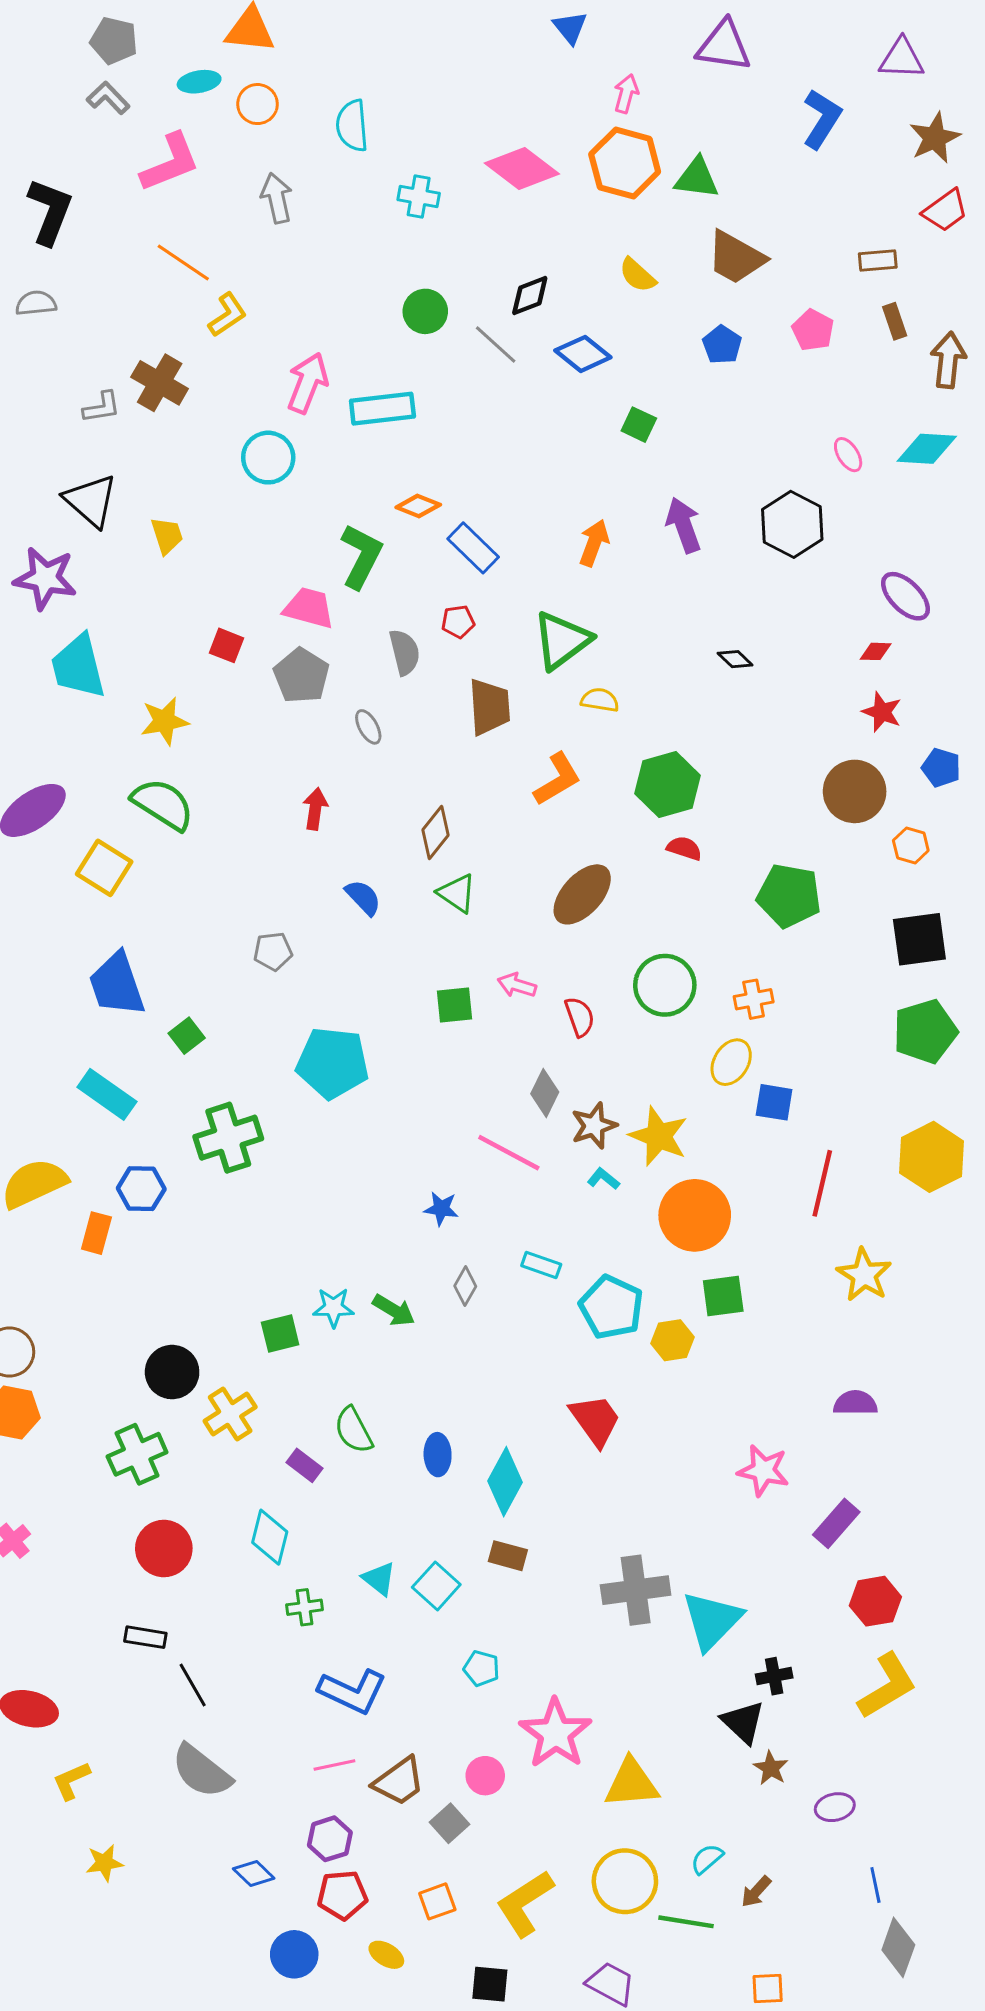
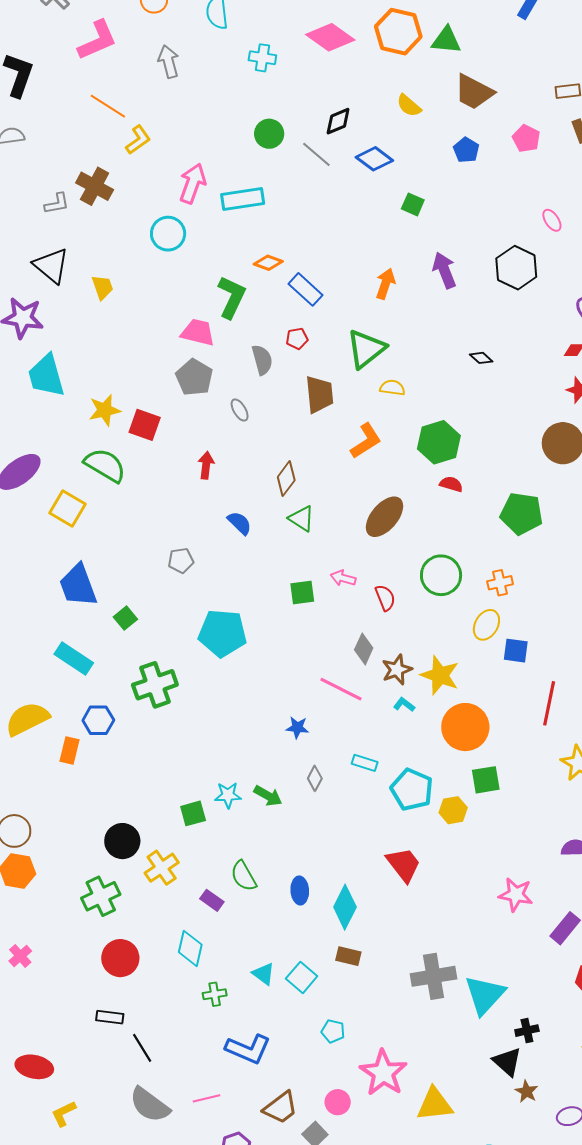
red square: (227, 645) -> (145, 425), moved, size x1.4
pink line: (334, 1765) -> (207, 1098), moved

